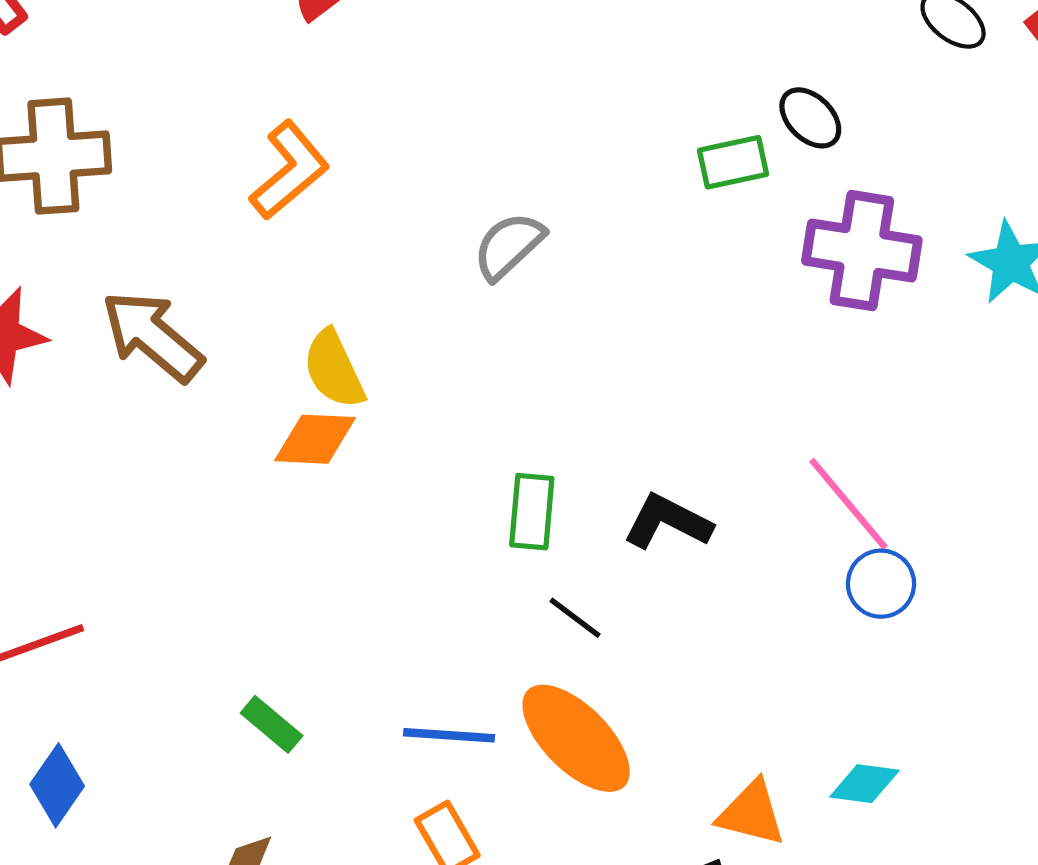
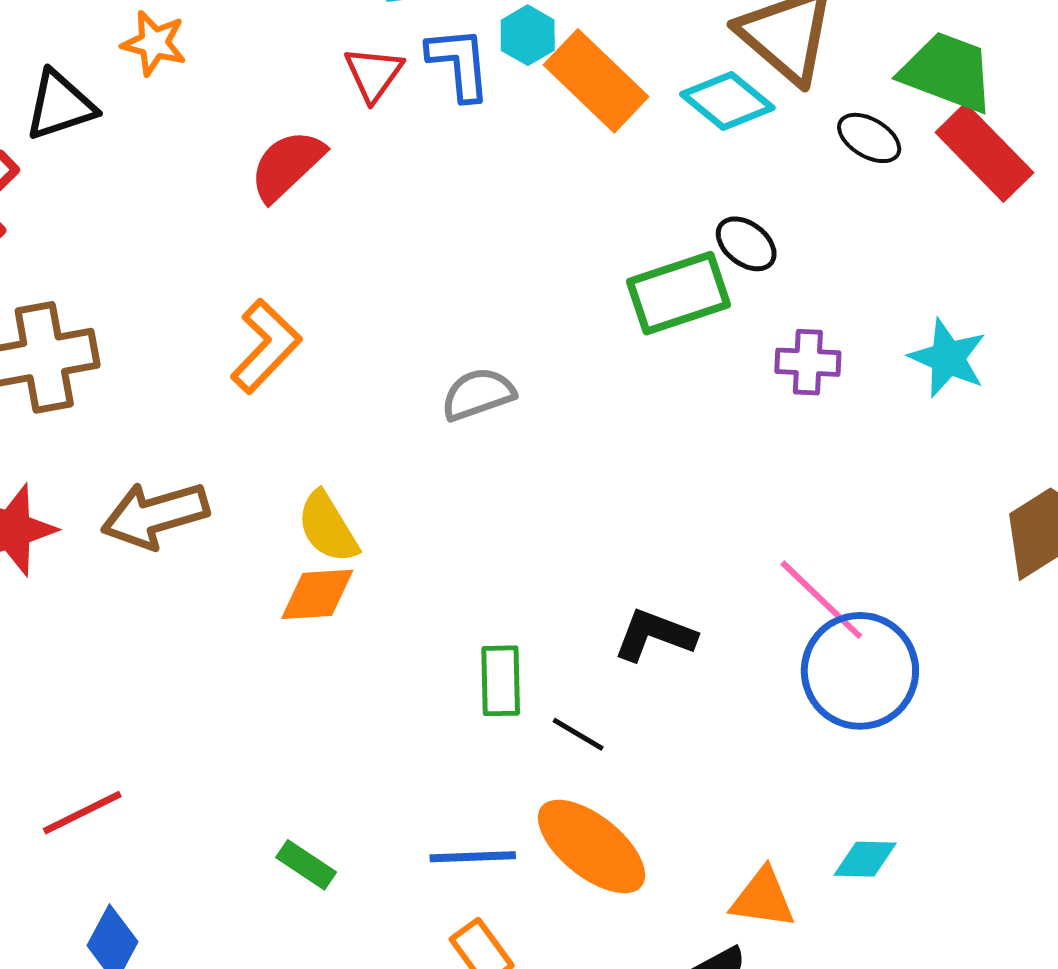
green rectangle: (733, 162) -> (679, 293), size x1.5
gray semicircle: (509, 246) -> (478, 394), turned 30
purple cross: (862, 251) -> (808, 362), size x0.6
brown arrow: (152, 336) -> (155, 515), turned -50
green rectangle: (532, 512) -> (501, 681), moved
blue circle: (881, 584) -> (860, 671), size x1.8

